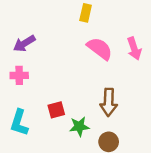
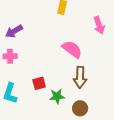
pink semicircle: (100, 49) -> (72, 49), moved
pink arrow: (134, 49) -> (99, 25), moved

